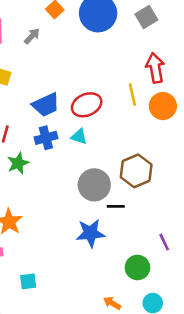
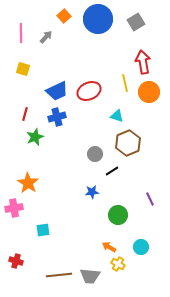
cyan triangle: (79, 137) -> (117, 116), moved
gray circle: (94, 185) -> (95, 154), size x0.6
black line: (116, 206) -> (112, 171), turned -32
blue star: (90, 233) -> (92, 192), size x0.6
green circle: (137, 267) -> (118, 215), moved

